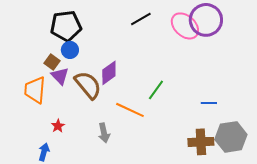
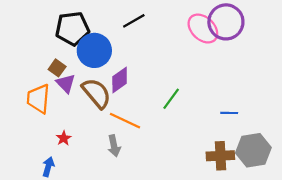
black line: (141, 19) -> (134, 21), moved
blue circle: (70, 50) -> (94, 50), moved, size x1.8
orange line: (130, 110) -> (125, 121), moved

